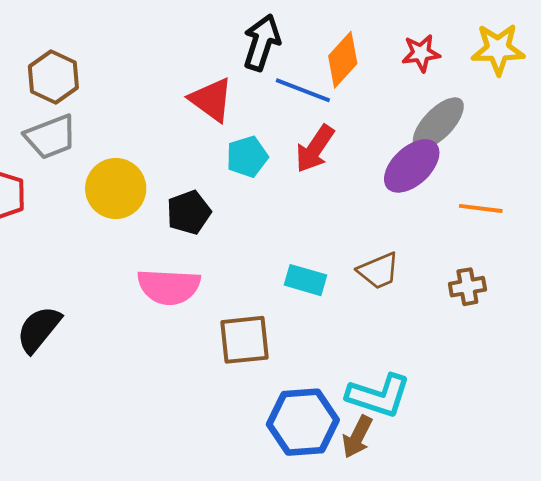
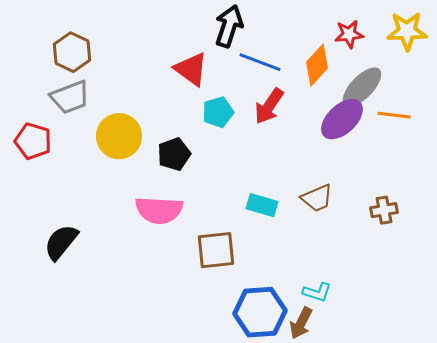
orange diamond: (343, 60) -> (317, 65), moved
orange line: (481, 208) -> (394, 115), moved
cyan L-shape: (379, 396) -> (317, 292), size x0.6

